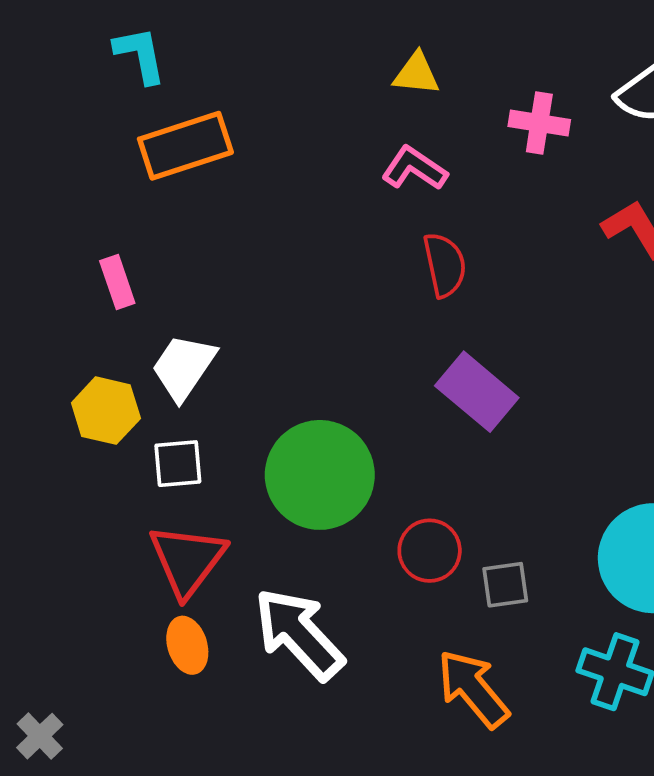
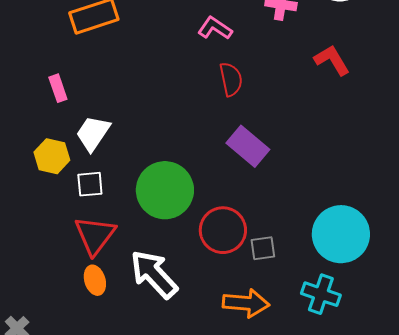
red circle: (430, 551) -> (223, 230), size x1.4
orange arrow: (473, 689) -> (246, 303), turned 135

